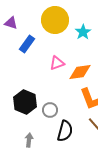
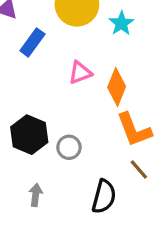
orange diamond: (80, 72) -> (117, 87), turned -60
black semicircle: (65, 131) -> (104, 197), moved

